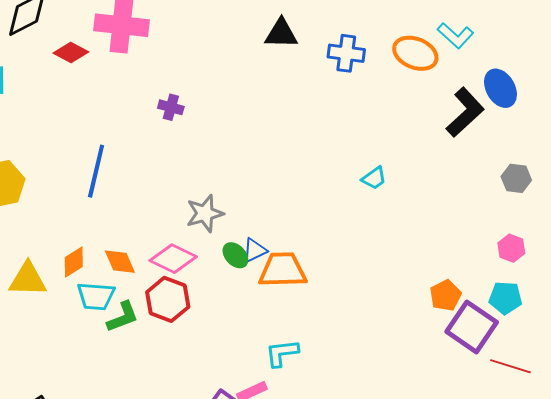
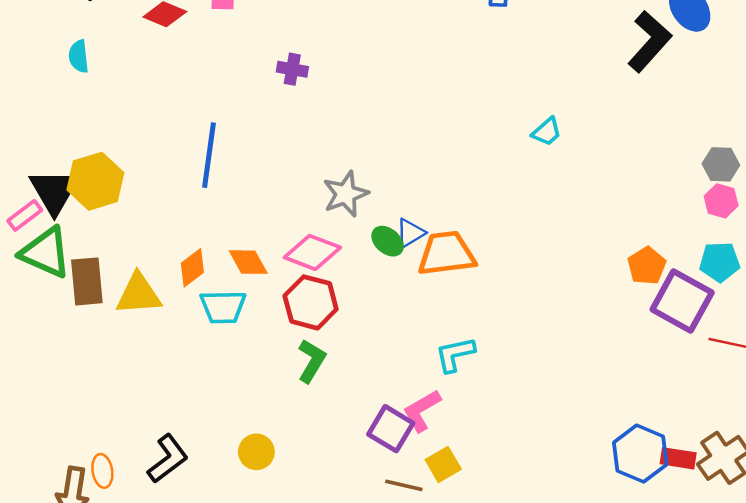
gray hexagon: (516, 178) -> (721, 164), moved
green L-shape: (123, 317) -> (312, 361), moved, turned -33

